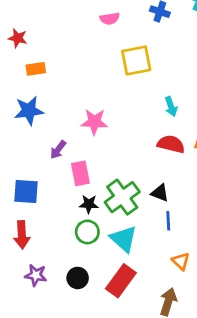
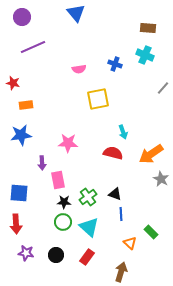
red semicircle: (171, 144) -> (113, 153), moved
purple arrow: (58, 150) -> (42, 163), turned -40
green cross: (122, 197) -> (88, 197), size x0.7
red rectangle: (121, 281) -> (87, 257), size x0.7

